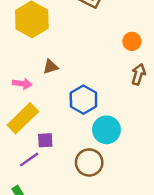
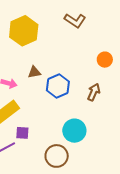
brown arrow: (138, 74) -> (94, 92), moved
blue hexagon: (83, 100) -> (58, 86), moved

